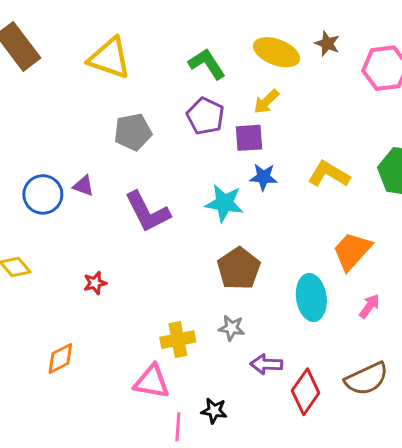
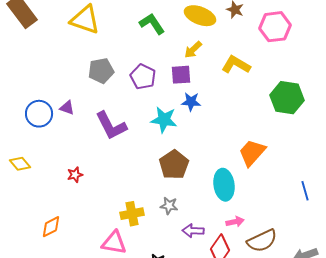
purple pentagon: (205, 116) -> (143, 77), moved
yellow L-shape: (329, 174) -> (236, 65), moved
pink arrow: (369, 306) -> (235, 222), moved, turned 42

